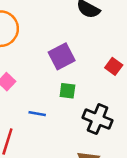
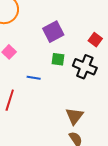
black cross: (98, 119) -> (85, 67), moved

